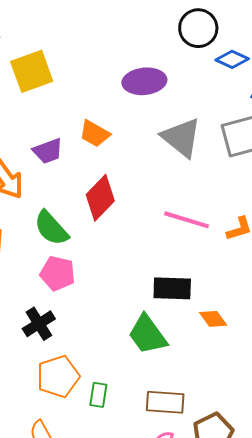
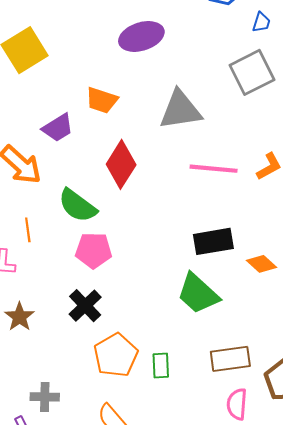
gray triangle: (181, 138) -> (180, 110), moved, turned -36

